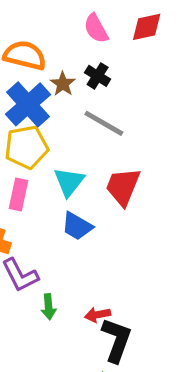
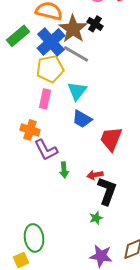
brown star: (63, 84) -> (73, 29), size x1.8
gray line: (104, 123) -> (76, 54), moved
red trapezoid: (123, 187) -> (111, 139), moved

